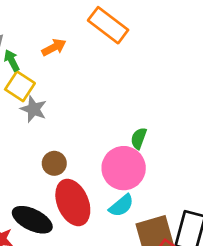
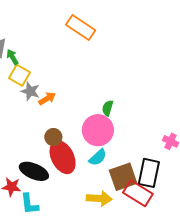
orange arrow: (54, 47) -> (47, 98), moved
brown circle: (54, 163) -> (53, 137), moved

